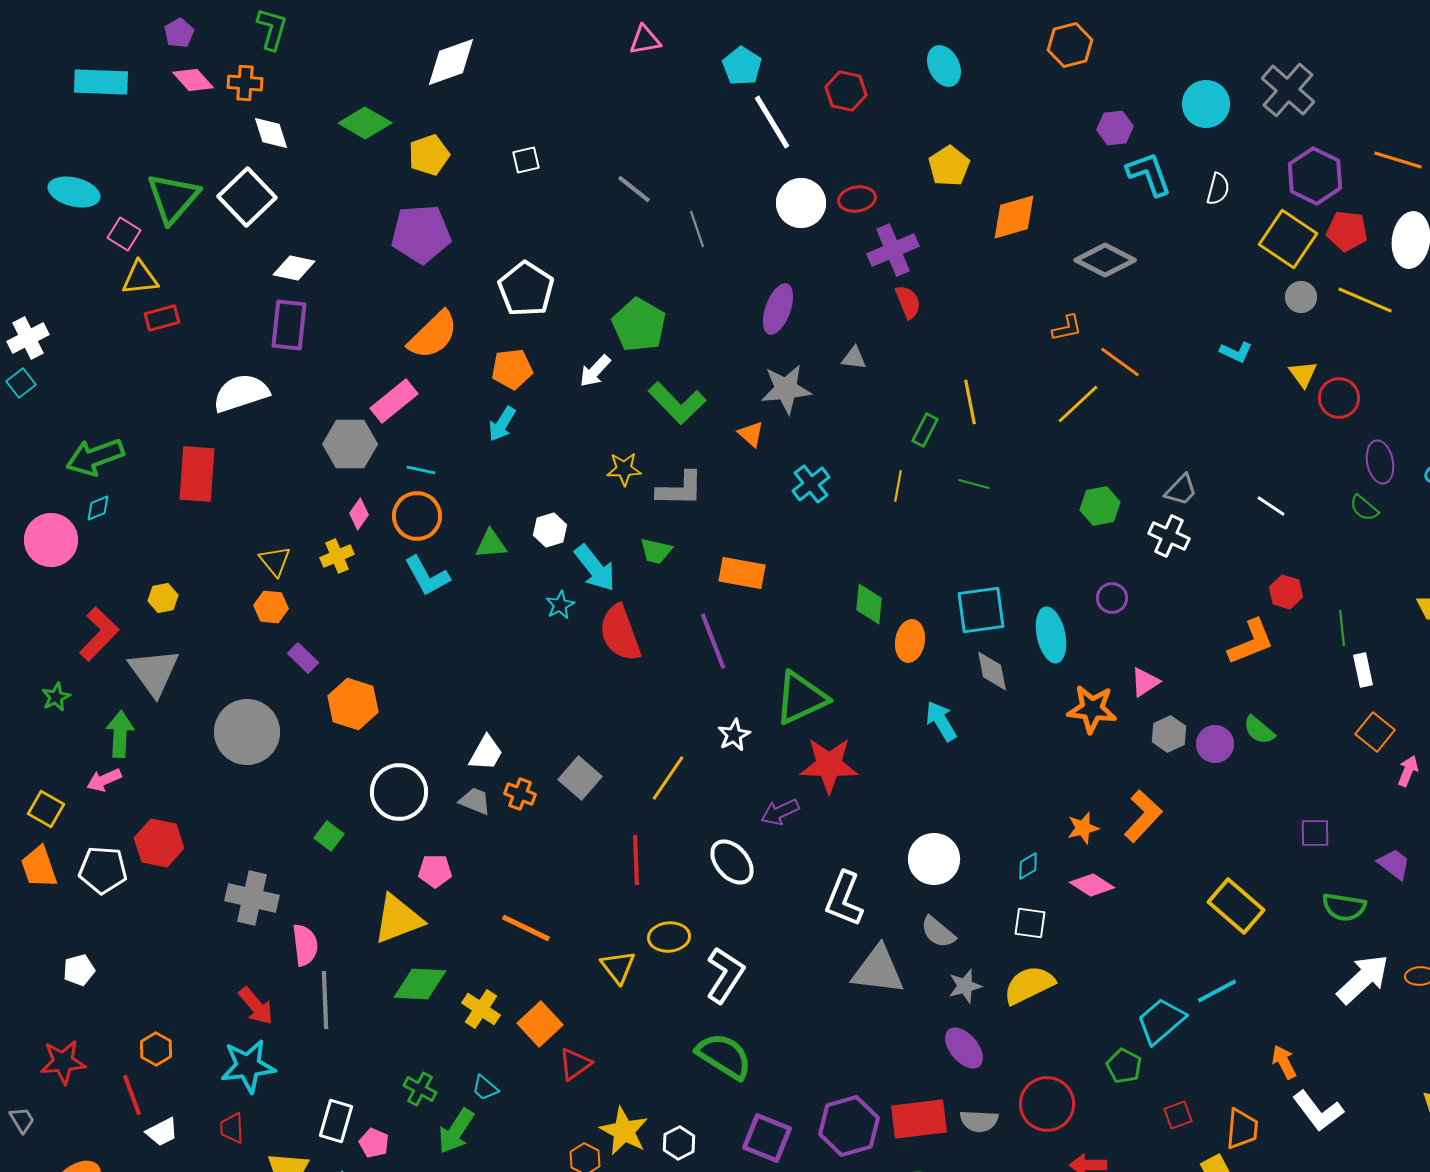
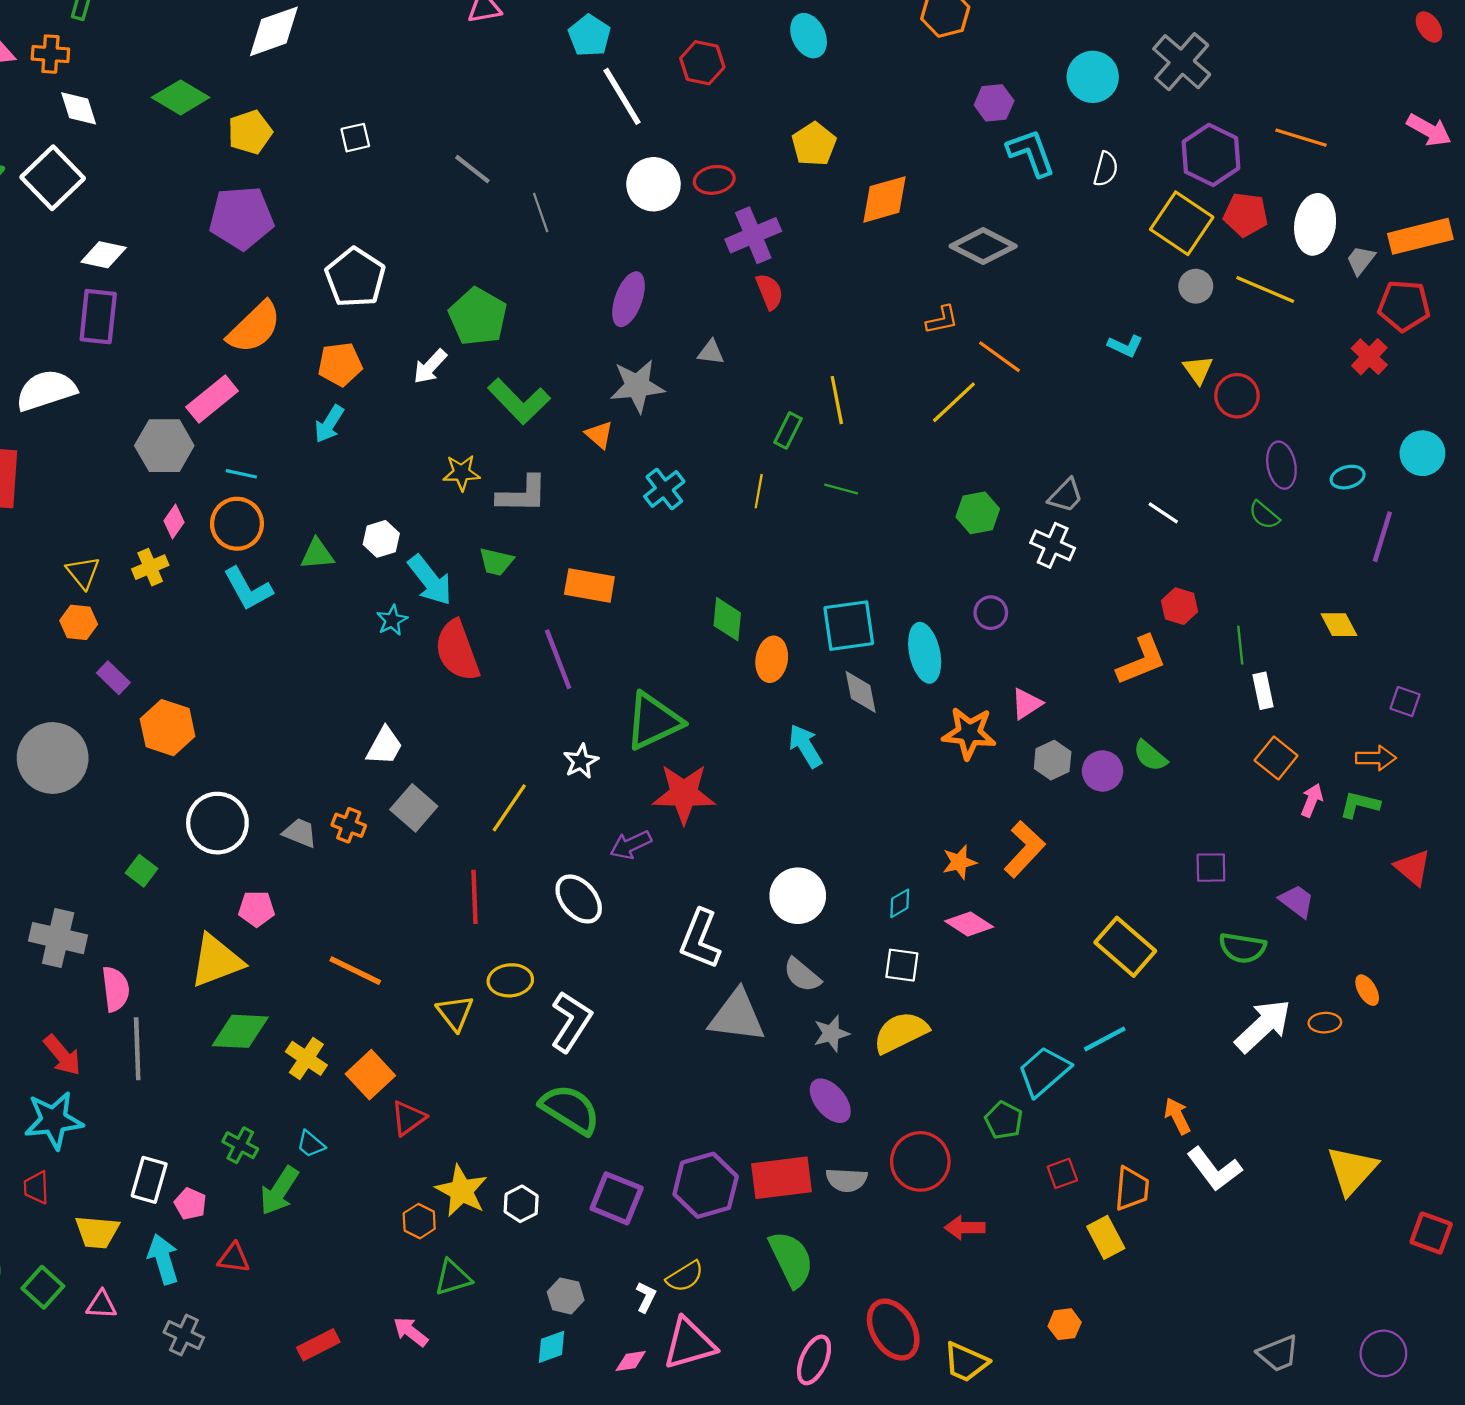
white trapezoid: (486, 753) -> (384, 746), moved

